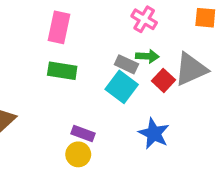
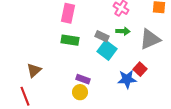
gray rectangle: (126, 64) -> (102, 36), moved
red square: (163, 80) -> (140, 69), moved
blue star: (154, 133) -> (127, 79), turned -30

